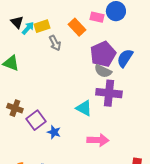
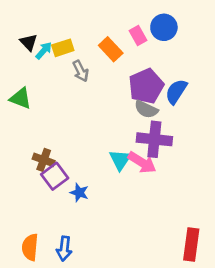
pink rectangle: (97, 17) -> (138, 36), turned 48
brown cross: (15, 108) -> (44, 160), moved
cyan triangle: (84, 108) -> (120, 160), turned 36
pink arrow: (98, 140) -> (142, 163), moved, turned 30

